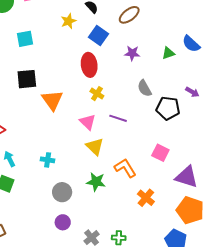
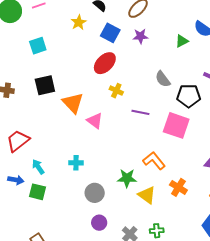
purple star: (132, 53) -> (140, 36), moved
red ellipse: (89, 65) -> (105, 63), turned 60
pink triangle: (88, 122) -> (95, 121), moved
yellow triangle: (95, 147) -> (147, 195), moved
pink square: (160, 153) -> (176, 125), moved, size x1.5

